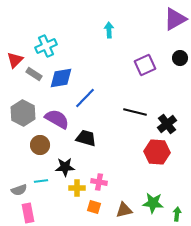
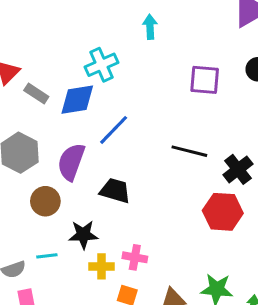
cyan cross: (46, 46) -> (101, 65), moved
purple square: (145, 65) -> (205, 80), turned 30
purple semicircle: (57, 119) -> (71, 162), turned -100

